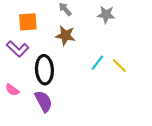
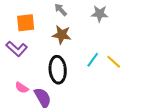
black ellipse: (44, 70) -> (58, 70), moved
pink semicircle: (12, 90) -> (22, 88), moved

